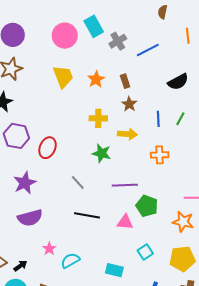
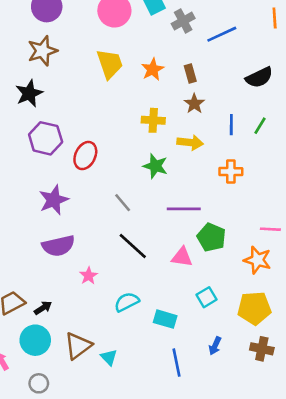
black line: (87, 215) -> (133, 246), turned 30
pink star: (49, 249) -> (89, 276), moved
cyan semicircle: (70, 261) -> (127, 302), moved

